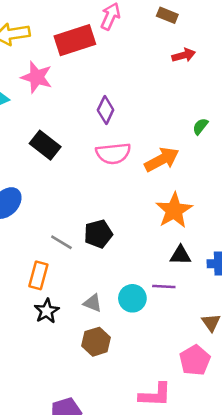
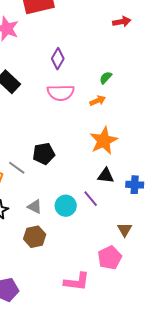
green semicircle: (200, 126) -> (106, 78), moved
orange arrow: (162, 160) -> (98, 101), size x0.6
gray line: (61, 242) -> (17, 168), moved
purple line: (164, 286) -> (91, 199), turned 42

